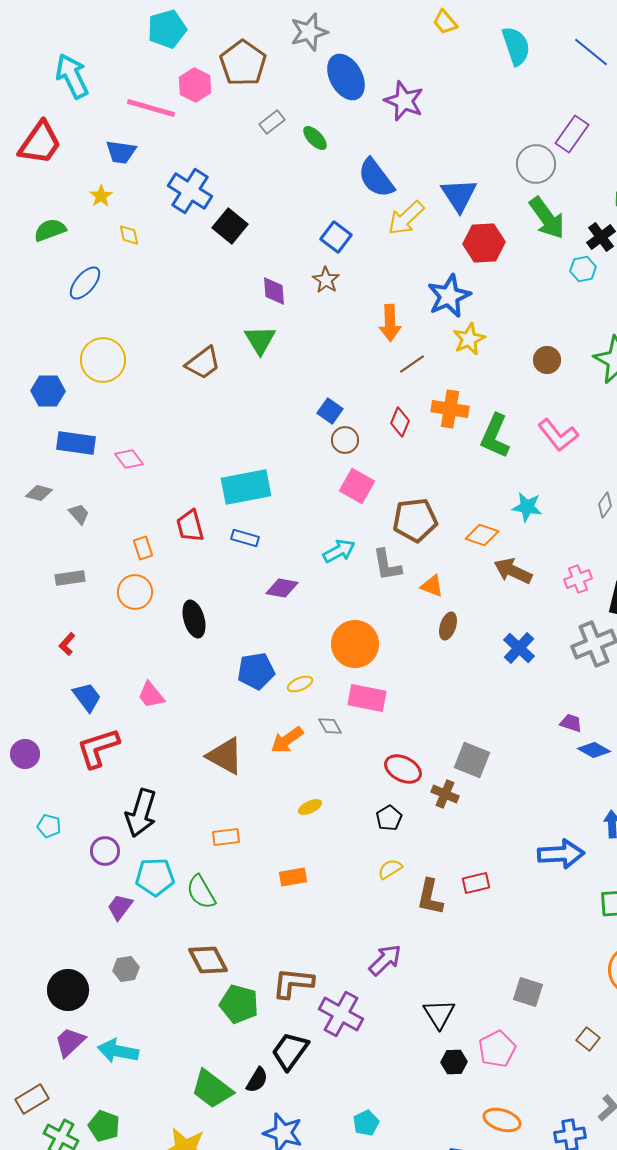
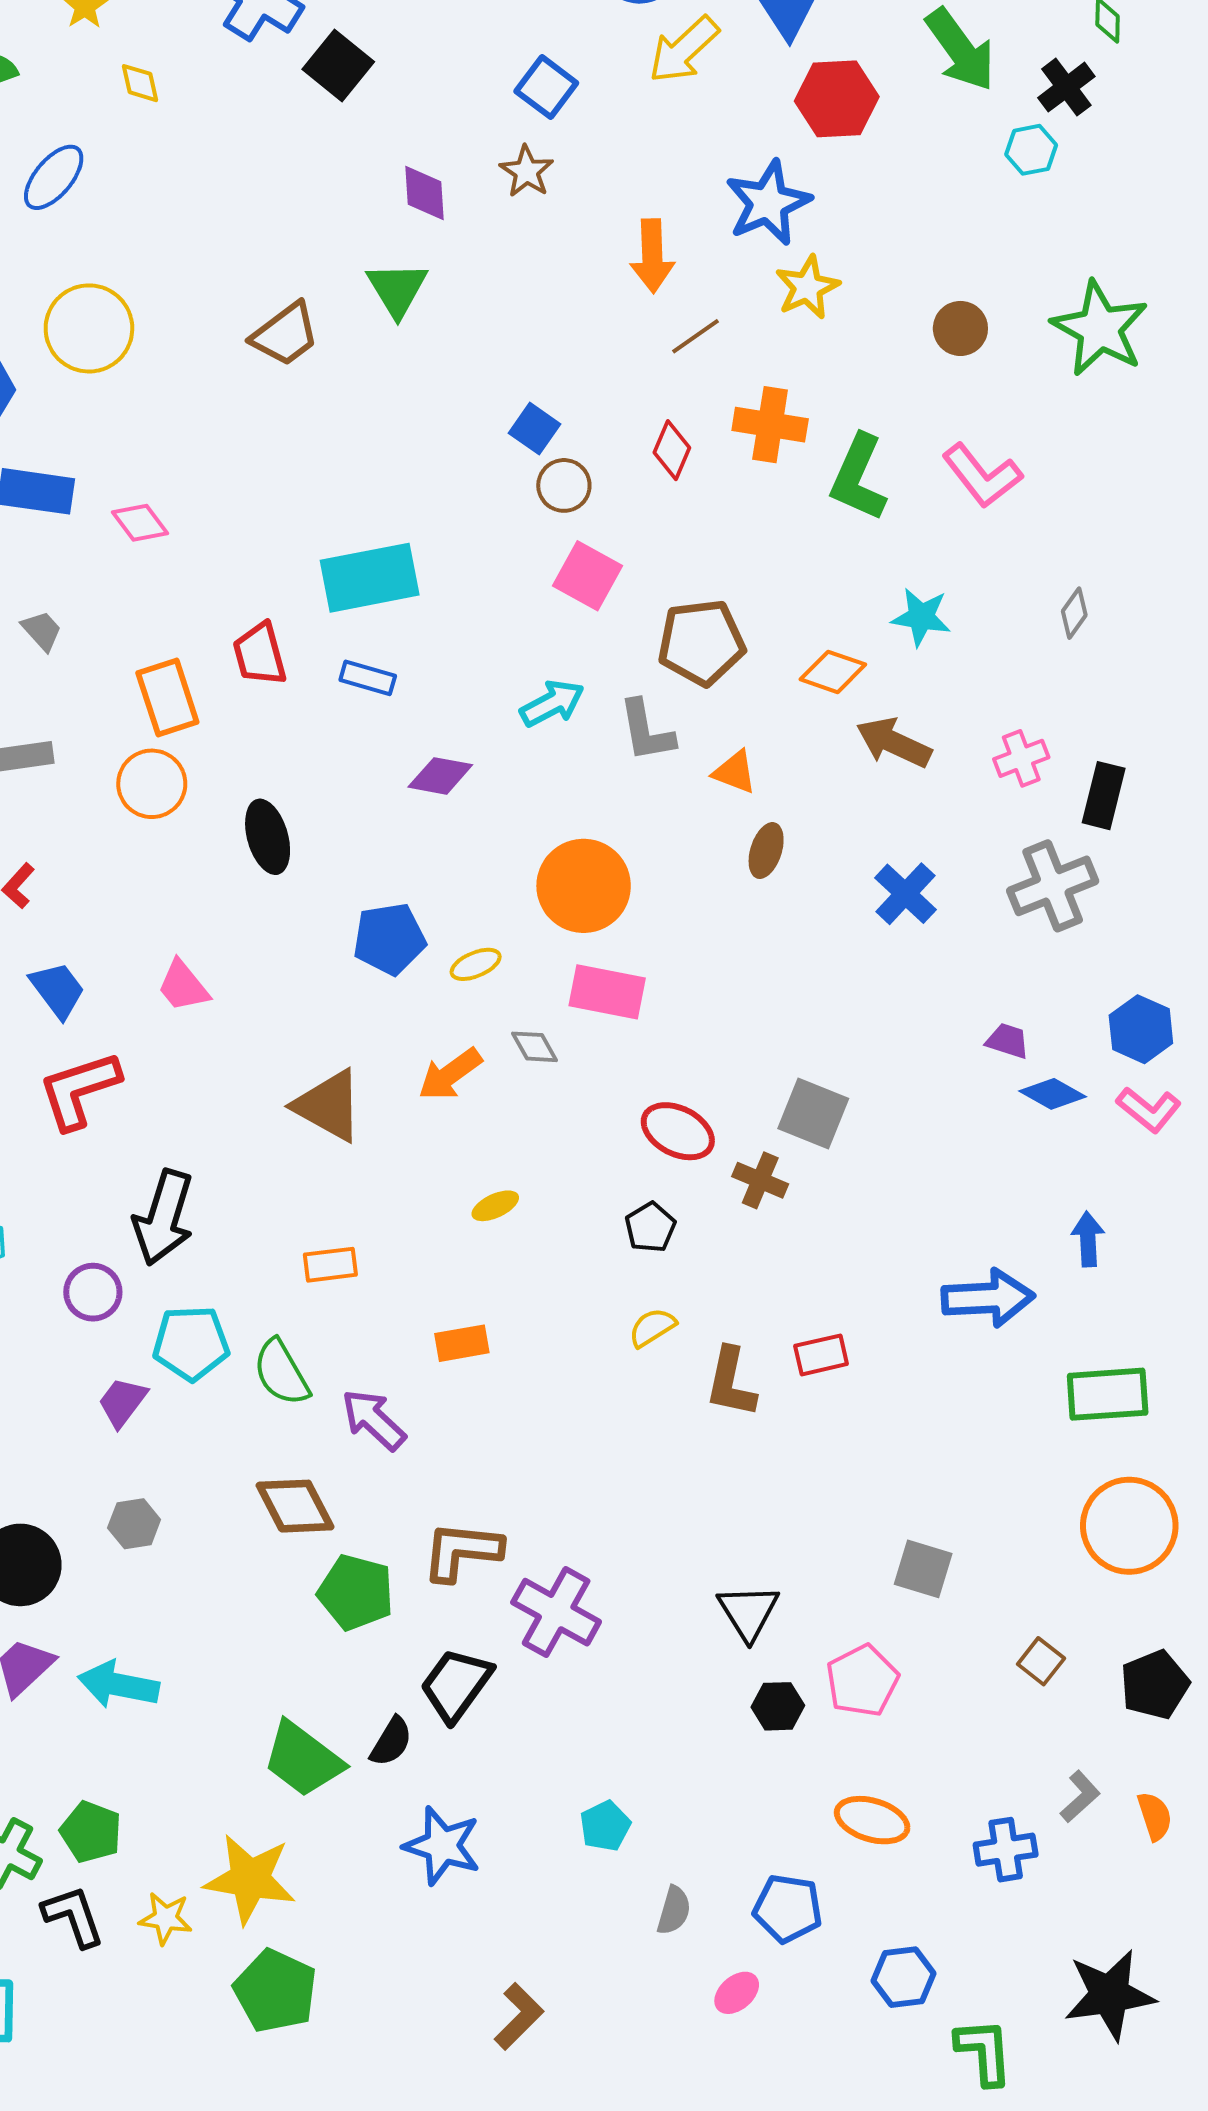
orange rectangle: (143, 548) -> (167, 697), size x1.6
purple arrow: (385, 960) -> (374, 1420), moved, turned -93

